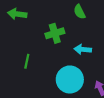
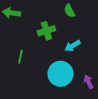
cyan arrow: (83, 49) -> (72, 46), turned -35

